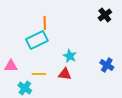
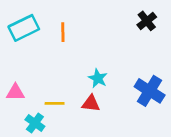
cyan rectangle: (37, 40) -> (24, 28), moved
blue cross: (107, 65) -> (150, 91), size x1.5

